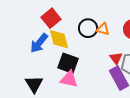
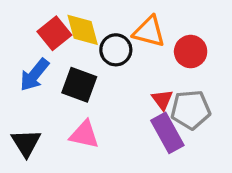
orange triangle: (103, 29) -> (149, 32), moved, size x1.5
yellow diamond: (59, 39) -> (83, 30), moved
black square: (68, 63) -> (79, 85), moved

